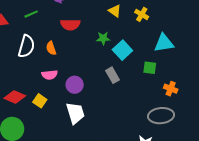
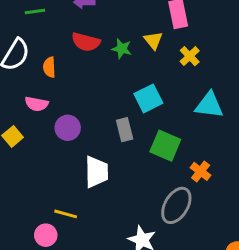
green star: (103, 38) -> (122, 49), moved
green square: (150, 68) -> (165, 146), moved, size x1.5
white trapezoid: (75, 113) -> (97, 172), moved
gray ellipse: (161, 116) -> (176, 205), turned -70

